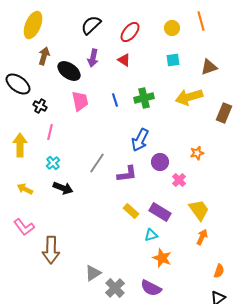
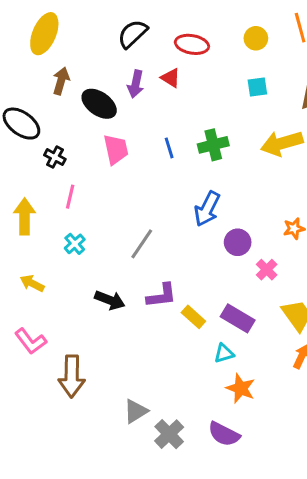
red ellipse: (130, 32) -> (192, 44), turned 60
red triangle: (124, 60) -> (171, 78), moved
purple L-shape: (127, 174) -> (162, 296), moved
black arrow: (63, 188) -> (110, 300), moved

